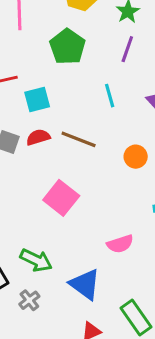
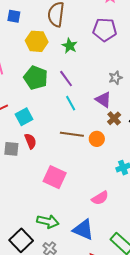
purple line: (127, 49) -> (66, 79), moved, turned -42
red semicircle: (38, 137) -> (30, 141), turned 98
brown line: (79, 139) -> (72, 134), moved

